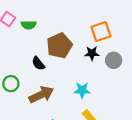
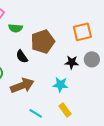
green semicircle: (29, 25) -> (15, 28), moved
black star: (92, 53) -> (72, 62), moved

